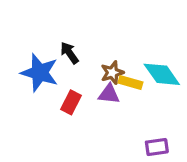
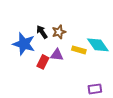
brown star: (112, 73) -> (59, 32), moved
purple triangle: (109, 94) -> (57, 55), moved

